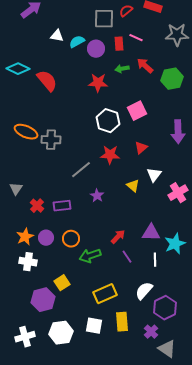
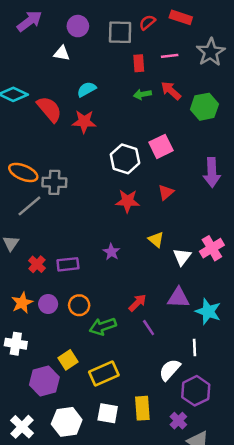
gray star: (177, 35) -> (211, 52), turned -30
pink line: (136, 38) -> (170, 56), moved, turned -32
cyan semicircle: (77, 42) -> (87, 89), moved
purple circle: (96, 49) -> (78, 26), moved
red star: (98, 83) -> (84, 122), moved
gray line: (81, 170) -> (29, 206), moved
white triangle: (154, 175) -> (182, 257), moved
cyan star: (175, 244) -> (208, 311), turned -30
white line: (155, 260) -> (195, 347), moved
white cross: (28, 262) -> (16, 344), moved
yellow rectangle: (105, 294) -> (104, 373), moved
white cross: (25, 337) -> (22, 427), turned -30

